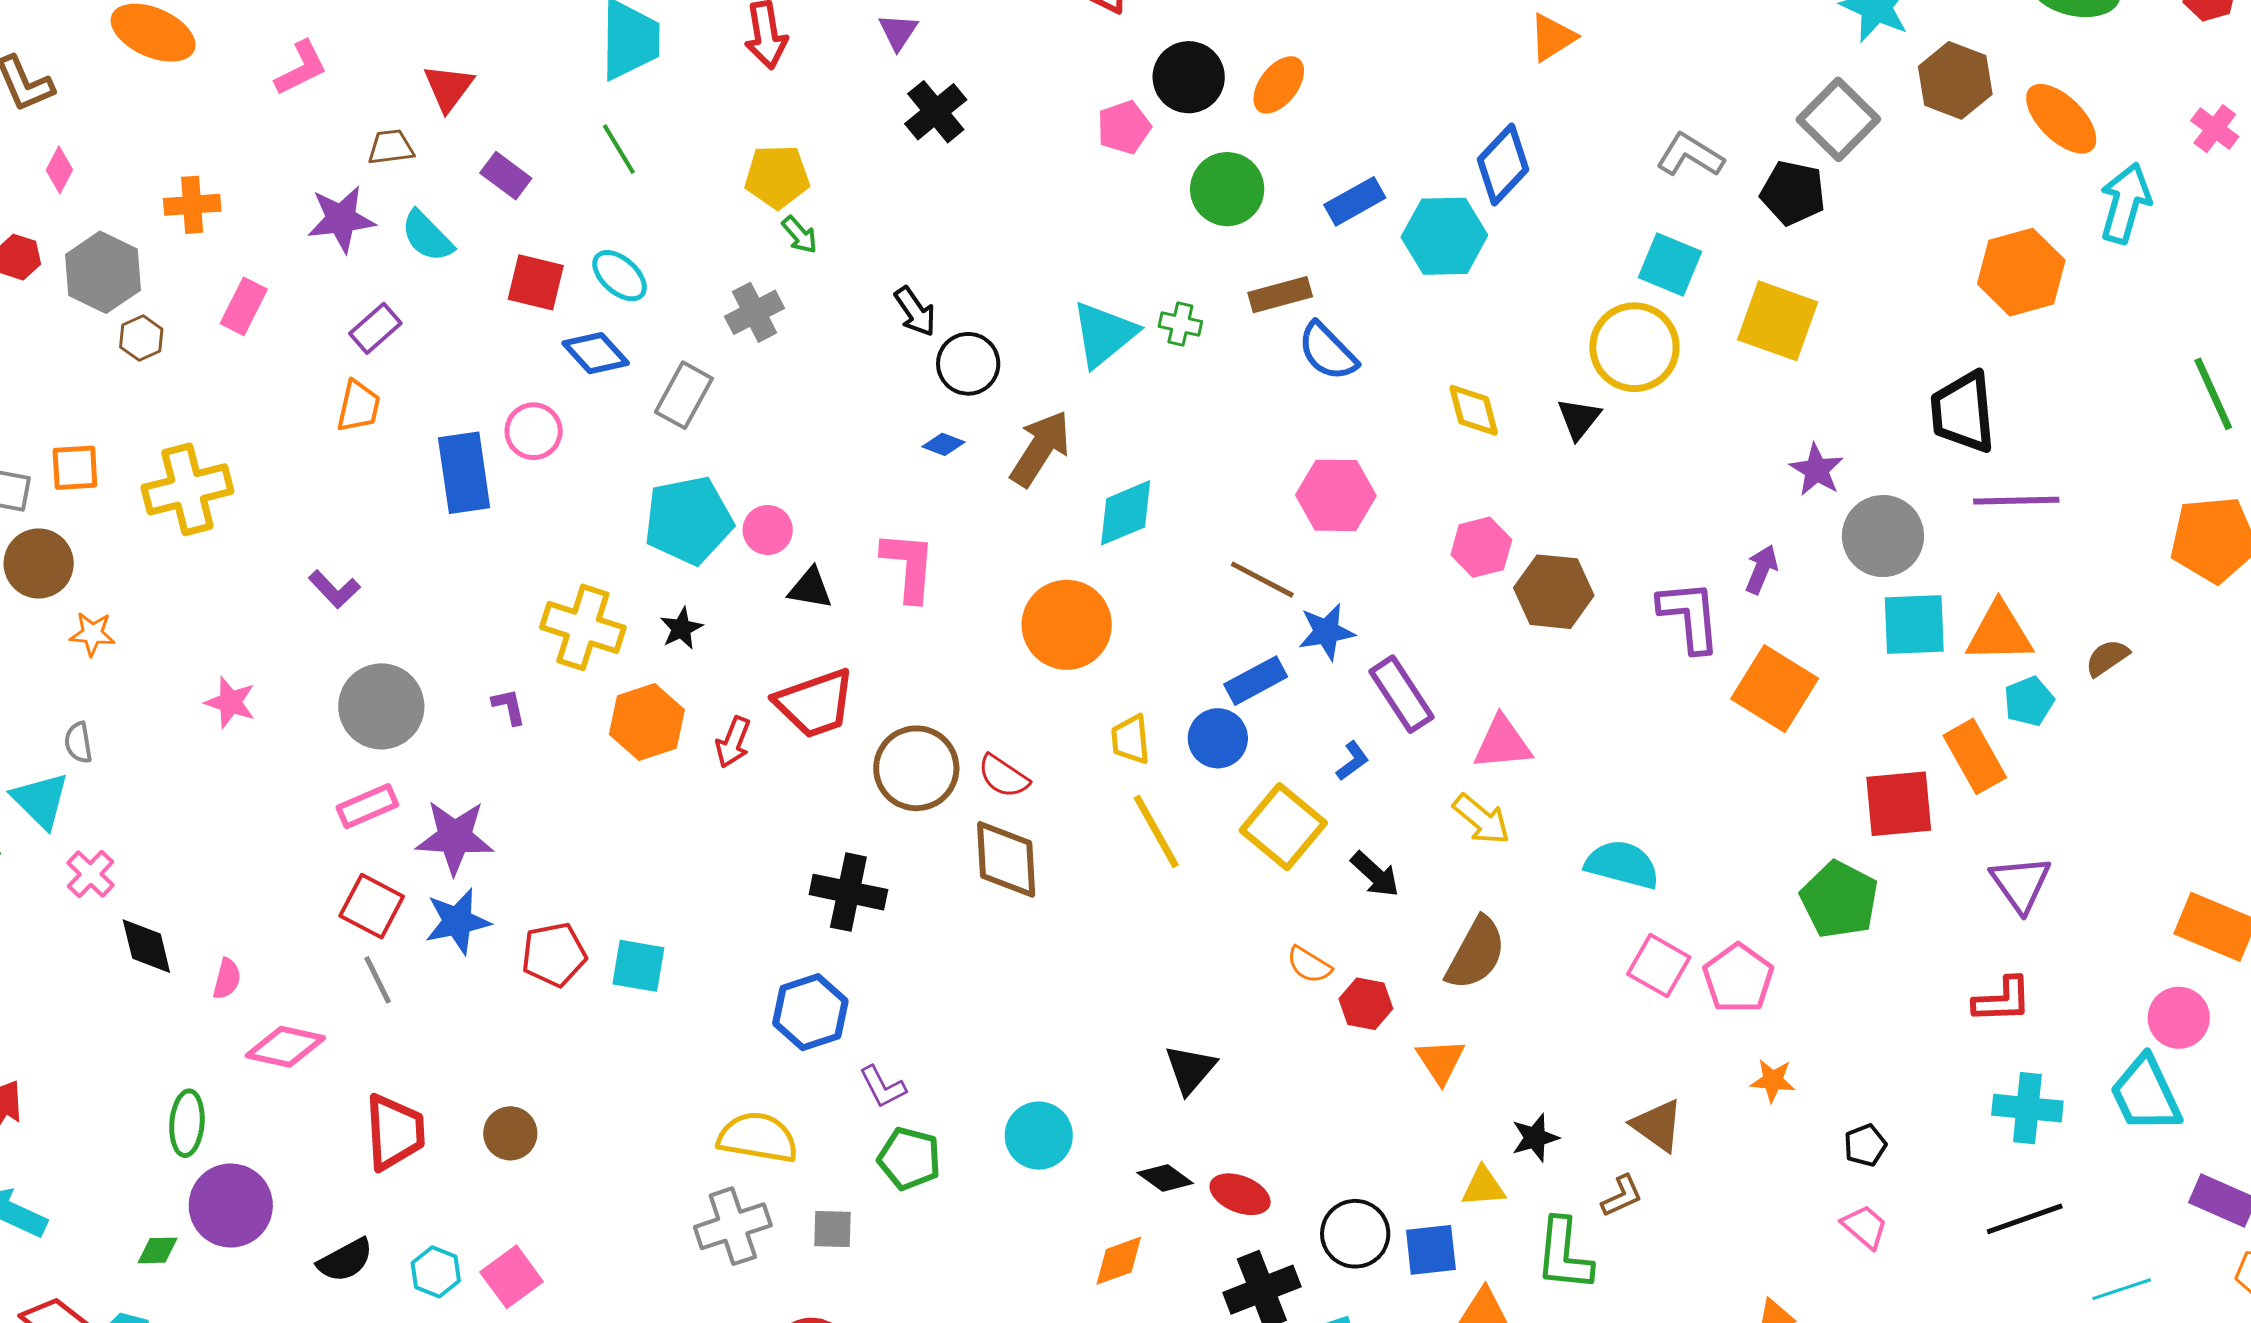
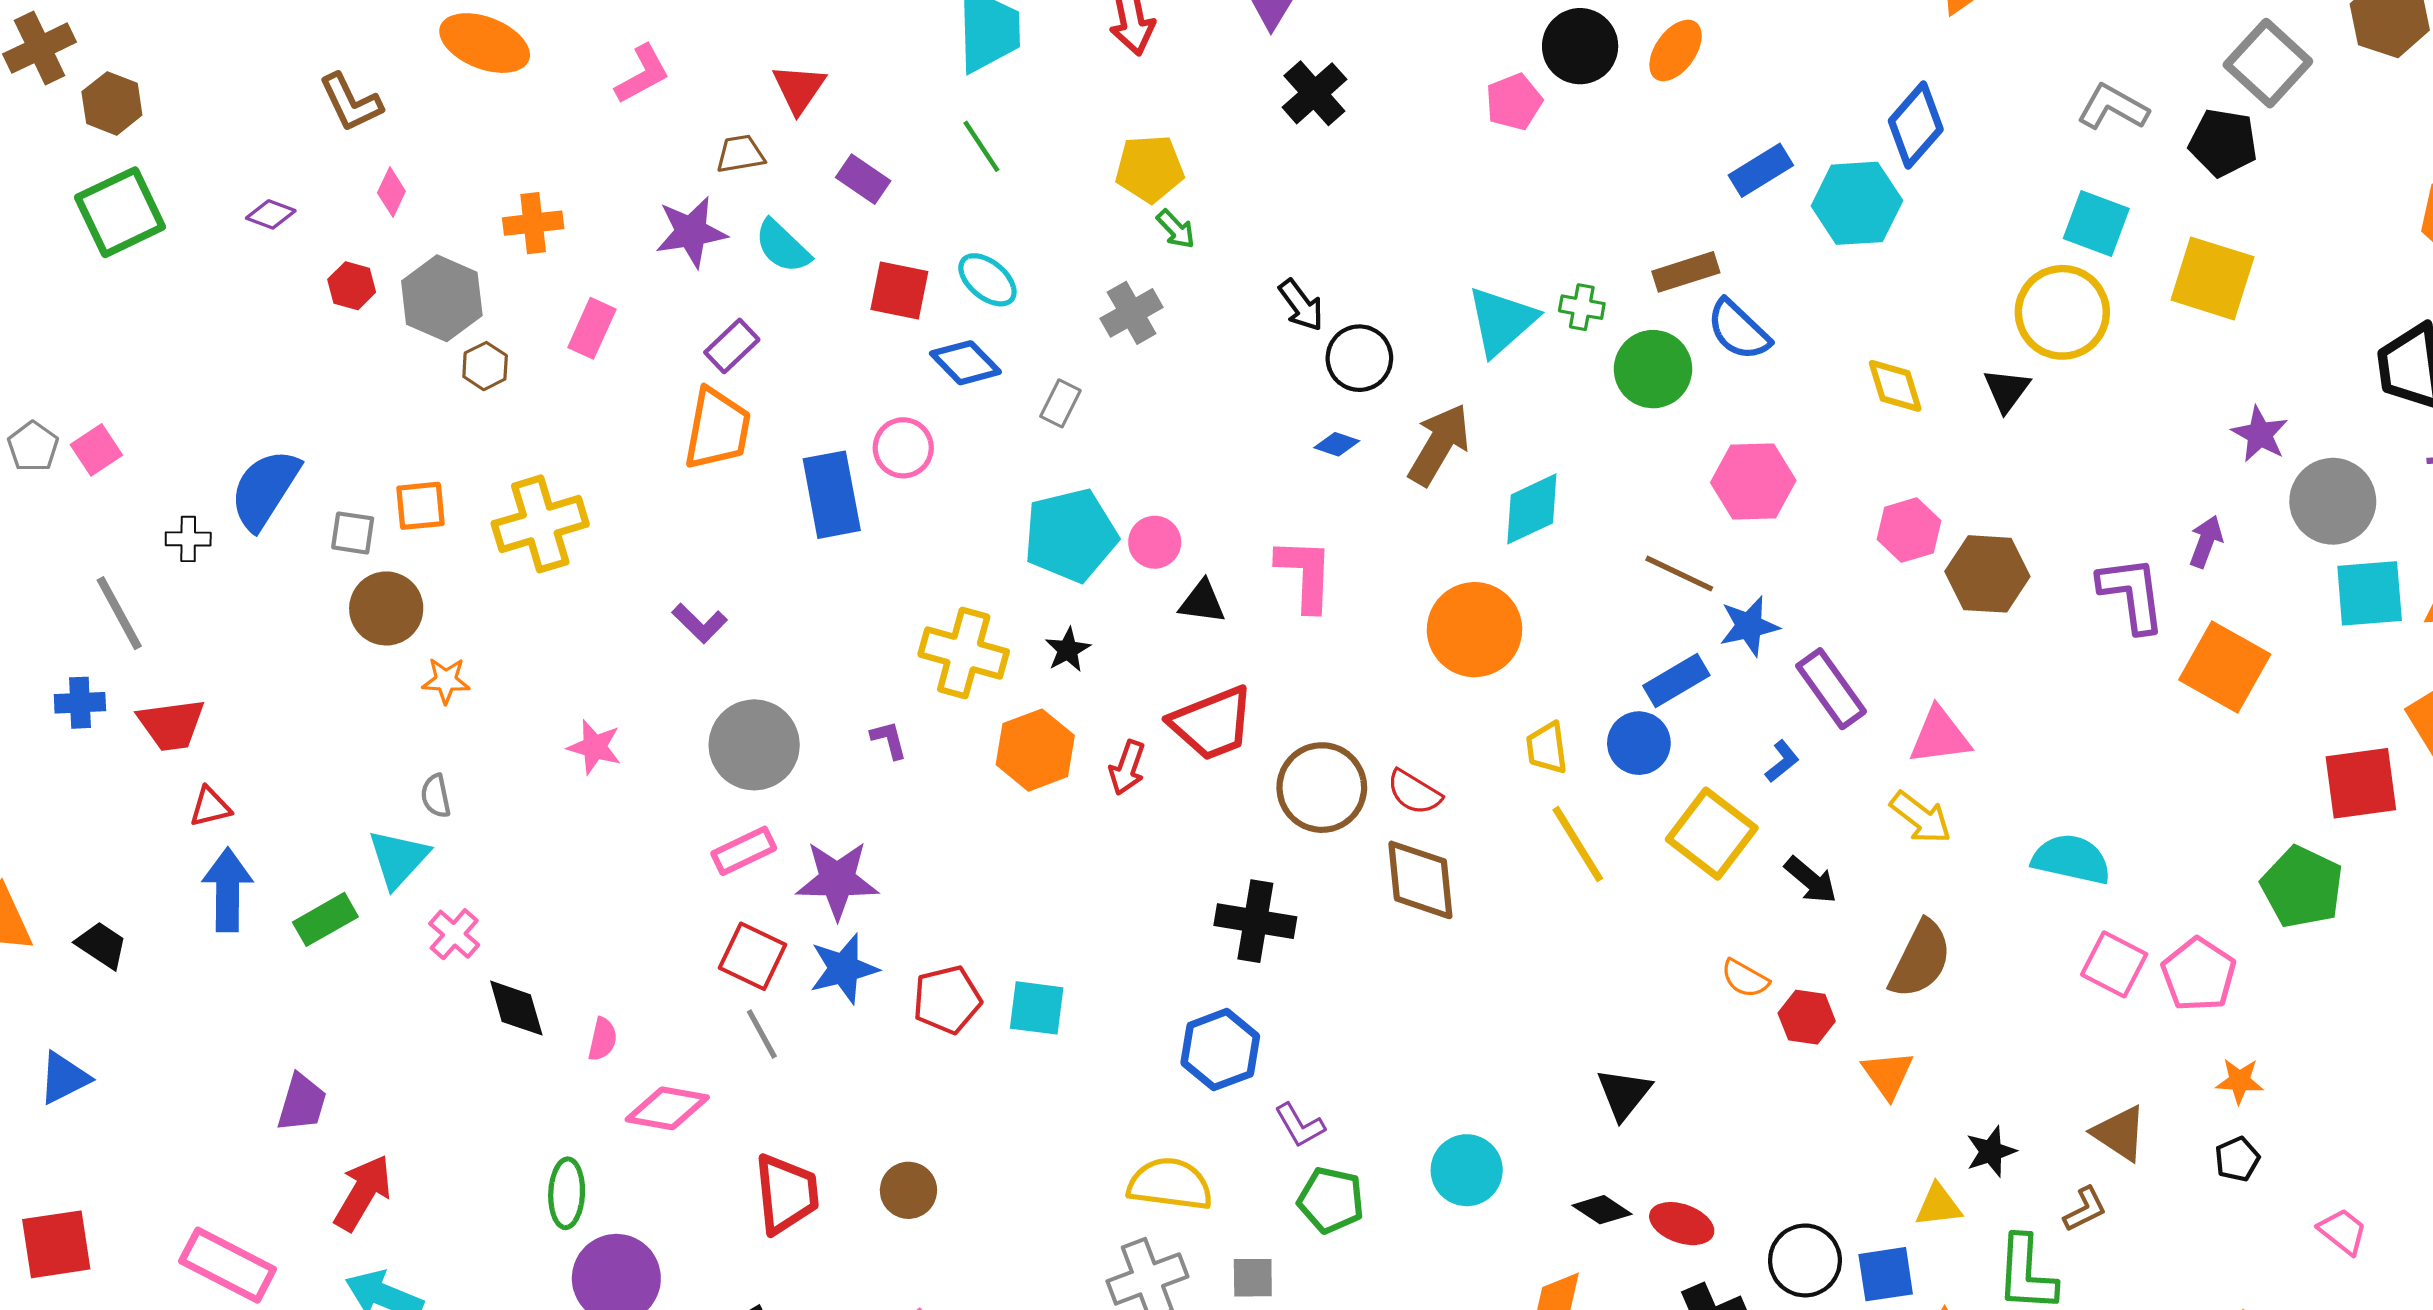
green circle: (1227, 189) -> (1653, 369), moved
gray rectangle: (684, 395) -> (1060, 403), size x0.7
orange trapezoid: (358, 406) -> (717, 429), size x1.5
cyan triangle: (41, 800) -> (398, 859), turned 30
black pentagon: (1865, 1145) -> (2237, 1159), moved

